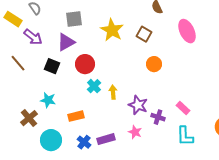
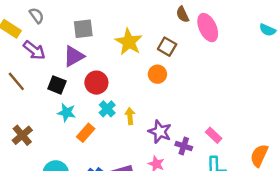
pink ellipse: (187, 31) -> (208, 28), moved
orange circle: (154, 64) -> (157, 74), moved
cyan star: (48, 100) -> (67, 112), moved
orange rectangle: (76, 116) -> (86, 133), moved, turned -35
brown cross: (29, 118) -> (22, 135), moved

